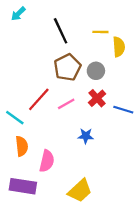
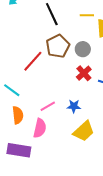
red line: (39, 99) -> (33, 61), moved
pink line: (66, 104) -> (48, 106), moved
yellow trapezoid: (80, 191) -> (84, 131), moved

